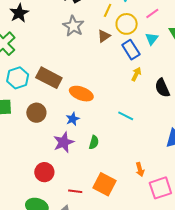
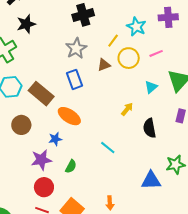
cyan triangle: (152, 39) -> (151, 87), moved
blue rectangle: (131, 50) -> (75, 79), moved
red circle: (44, 172) -> (44, 187), moved

